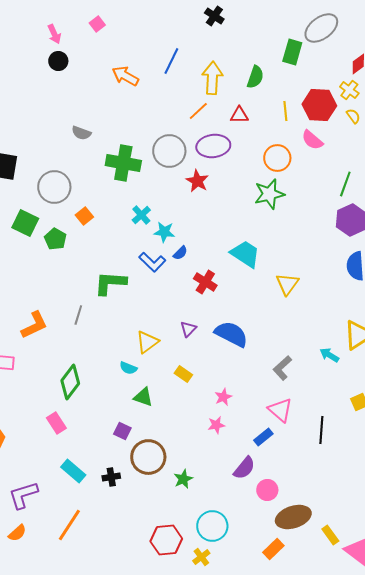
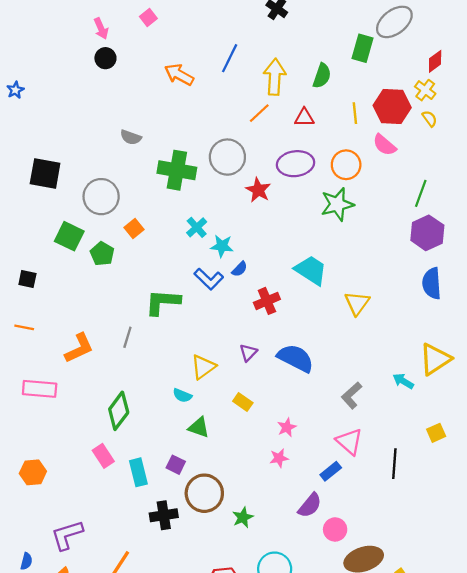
purple ellipse: (213, 146) -> (296, 164), moved
red cross: (205, 282) -> (267, 301), turned 35
cyan rectangle: (73, 471) -> (138, 472), moved, turned 35
black cross: (111, 477) -> (164, 515), size x1.4

